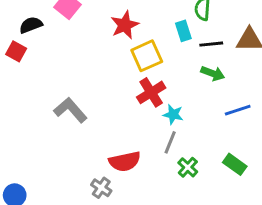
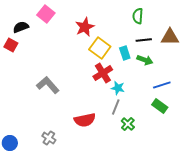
cyan rectangle: (183, 31) -> (125, 53), moved
yellow square: (147, 56) -> (100, 48), turned -30
green rectangle: (235, 164) -> (160, 106), moved
gray cross: (101, 188) -> (49, 138), moved

